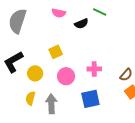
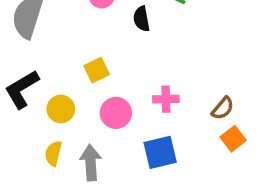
black semicircle: (81, 24) -> (141, 19), turned 104

